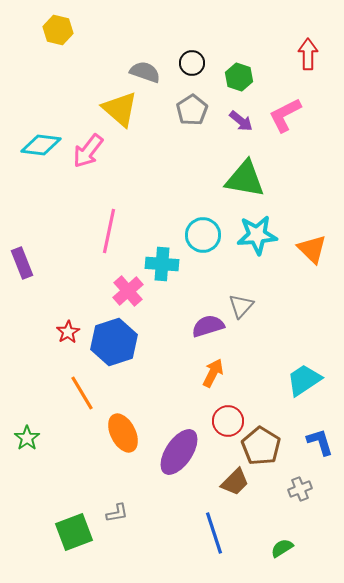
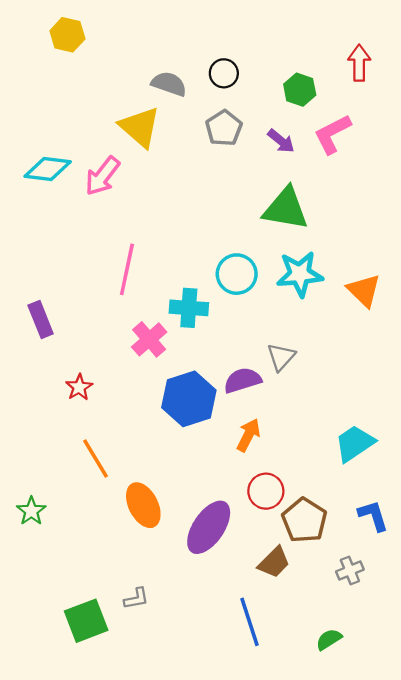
green hexagon: (239, 77) -> (300, 90), moved
purple rectangle: (22, 263) -> (41, 320), moved
blue hexagon: (114, 342) -> (189, 399), moved

